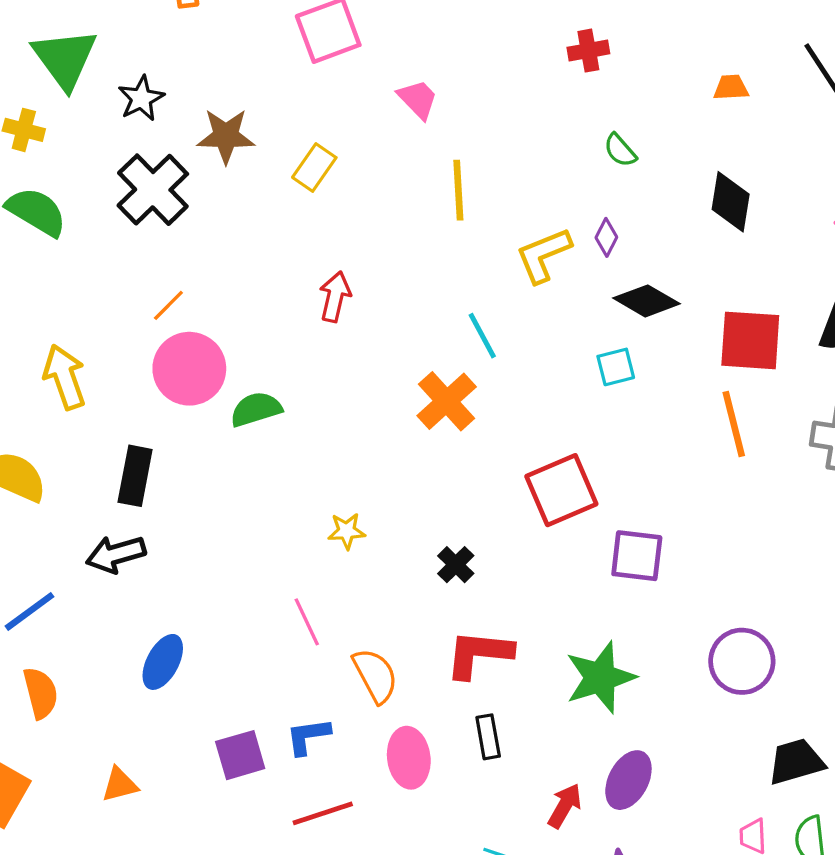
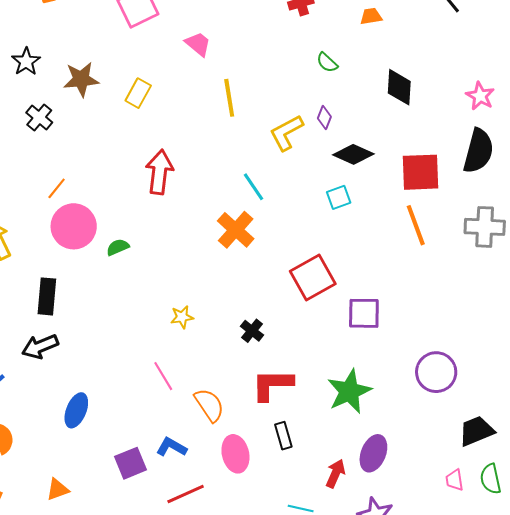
orange trapezoid: (731, 88) -> (371, 16), moved
black cross: (153, 190) -> (39, 117), size x0.6
red arrow: (335, 297) -> (159, 172), size x1.4
green semicircle: (256, 409) -> (118, 247), size x0.7
blue L-shape: (308, 736) -> (171, 447), turned 44

